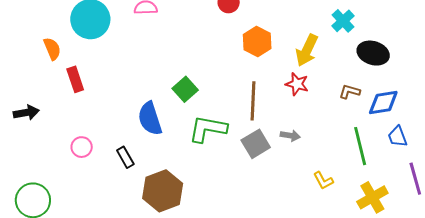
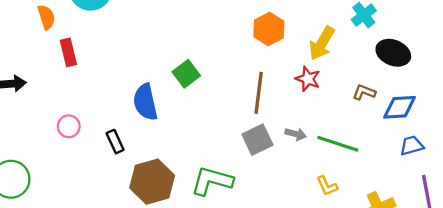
green L-shape: (208, 129) -> (212, 181), moved
blue trapezoid: (398, 137) -> (412, 146), turned 90
green line: (360, 146) -> (338, 144), moved, turned -63

